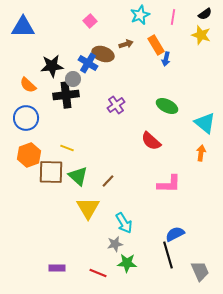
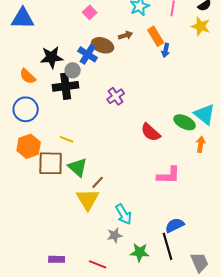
green ellipse: (167, 106) -> (185, 122), moved
brown line: (108, 181) -> (98, 182), moved
green star: (127, 263) -> (140, 252), moved

